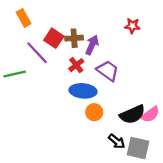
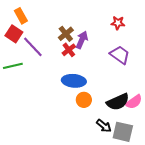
red square: (54, 38) -> (14, 34), moved
brown cross: (74, 38) -> (66, 34), turned -35
red cross: (76, 65) -> (69, 50), moved
purple trapezoid: (108, 71) -> (120, 55), moved

